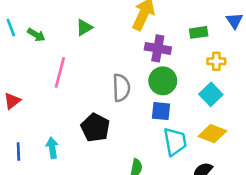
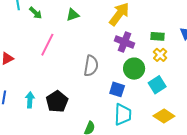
yellow cross: (216, 61) -> (160, 55), moved, turned 32
green circle: (163, 81) -> (134, 69), moved
black pentagon: (95, 128) -> (57, 101), moved
yellow diamond: (212, 134) -> (164, 116), moved

